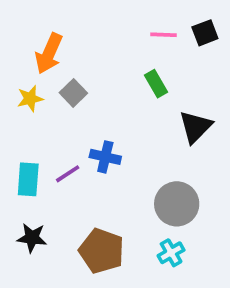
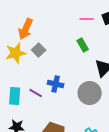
yellow star: (30, 99) -> (16, 53), size x1.5
purple line: (68, 174) -> (36, 93), turned 64
gray circle: (177, 204) -> (90, 93), moved

